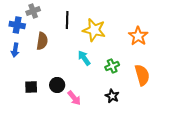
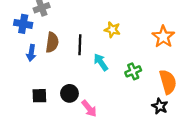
black line: (67, 20) -> (80, 45), moved
yellow star: (94, 30) -> (112, 30), size x0.6
blue arrow: (15, 50) -> (31, 53), moved
black star: (112, 96) -> (160, 106), moved

